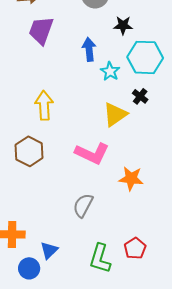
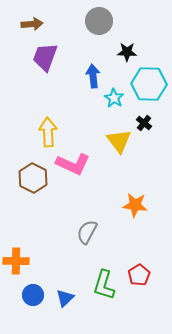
yellow triangle: (115, 114) -> (119, 141), turned -32
pink L-shape: (92, 153) -> (73, 164), moved
blue triangle: (49, 250) -> (65, 298), moved

